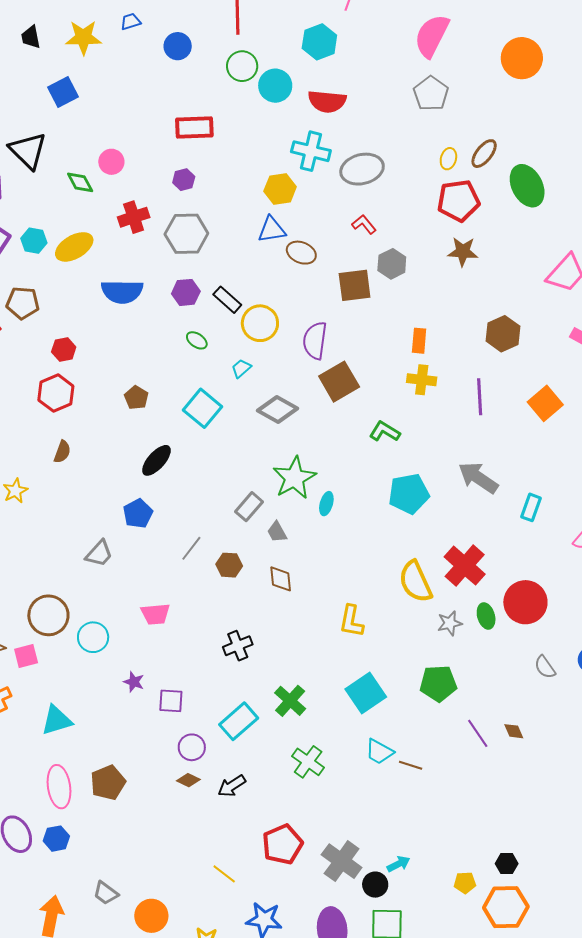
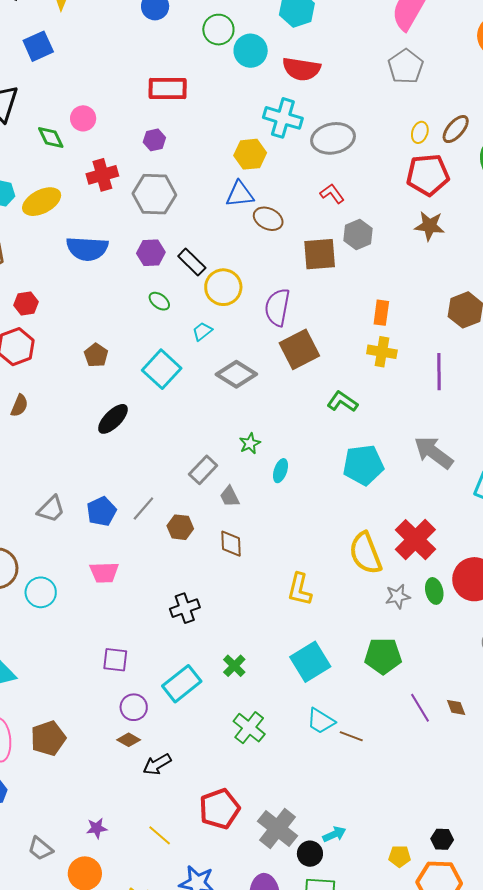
green star: (294, 478) -> (250, 443), size x0.5
blue pentagon: (138, 514) -> (101, 511), moved
purple star: (134, 682) -> (97, 828), moved, turned -30
green cross: (290, 701) -> (234, 666), size x0.7
black arrow: (232, 786) -> (157, 764), moved

